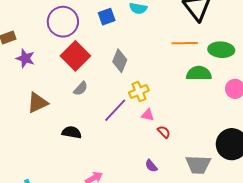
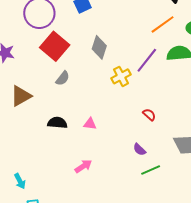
orange line: (185, 43) -> (163, 24), turned -30
purple line: (115, 110) -> (147, 60), moved
pink triangle: (148, 115) -> (90, 124), moved

